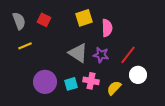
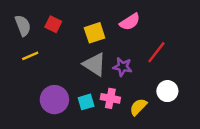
yellow square: (84, 18) -> (95, 33), moved
pink semicircle: (107, 28) -> (130, 22), moved, turned 60
red line: (128, 55) -> (156, 52), moved

